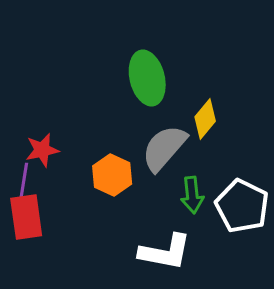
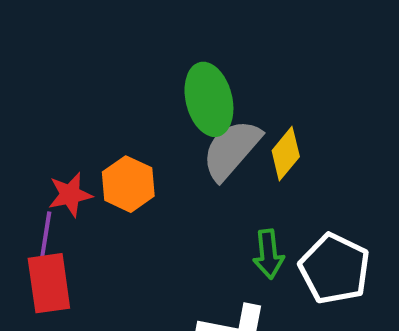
gray semicircle: (164, 148) -> (231, 150), moved
orange hexagon: (112, 175) -> (128, 184), moved

